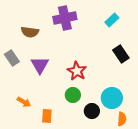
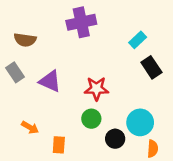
cyan rectangle: (112, 20) -> (138, 40), moved
brown semicircle: (30, 32) -> (25, 40), moved
purple triangle: (40, 65) -> (50, 81), turned -36
red star: (77, 71) -> (96, 89), turned -30

